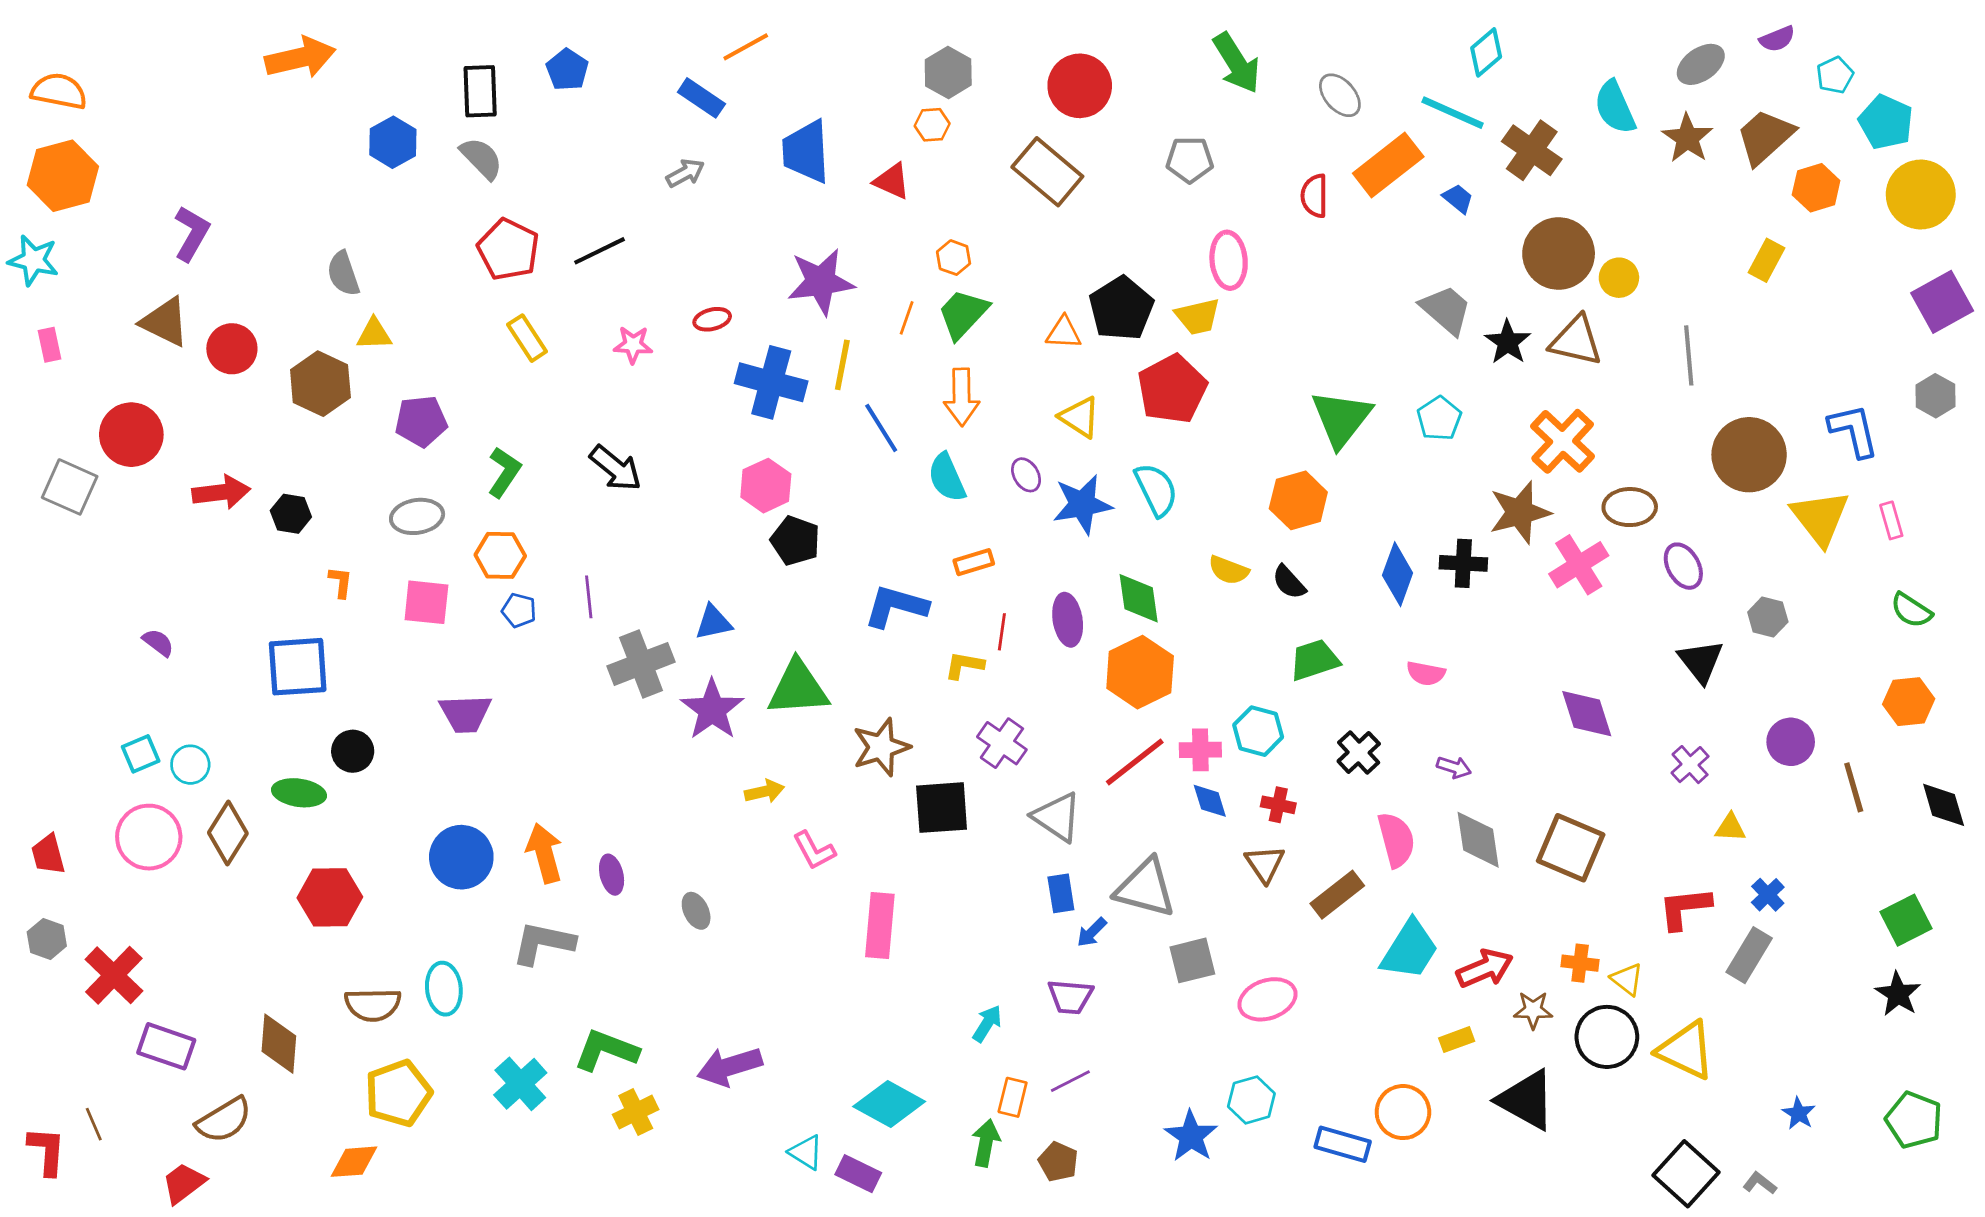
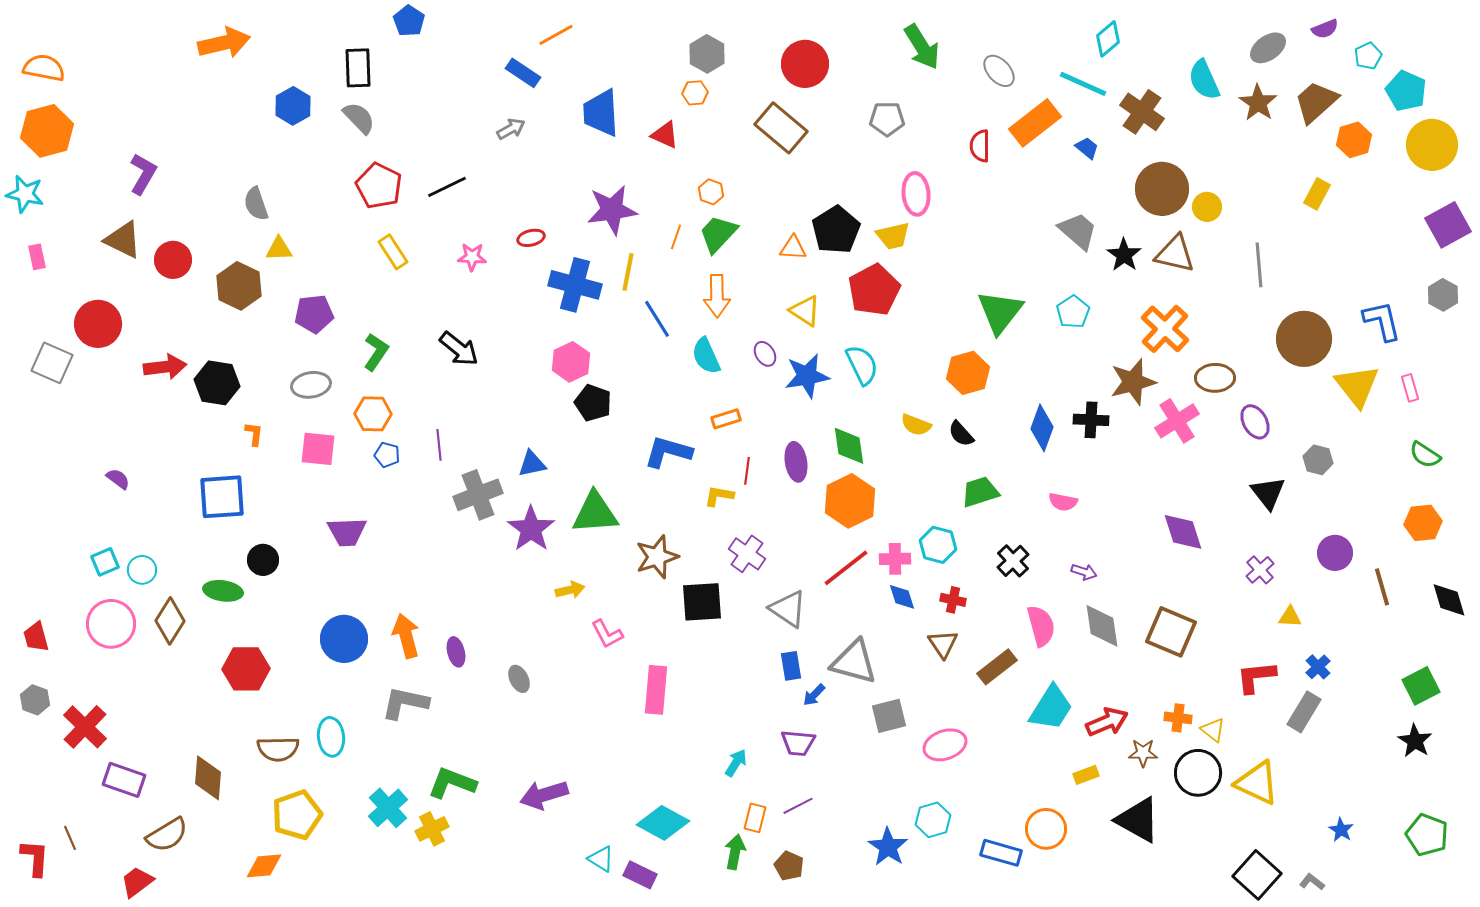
blue pentagon: (567, 70) -> (409, 21), moved
black hexagon: (291, 514) -> (217, 383), size x1.5
yellow cross: (636, 1112) -> (432, 829), moved

